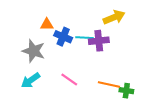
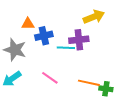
blue cross: (63, 37) -> (44, 36), turned -36
cyan line: (85, 38) -> (66, 48), moved

